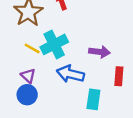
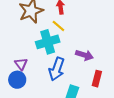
yellow line: (32, 48) -> (58, 26), moved
blue arrow: (70, 74) -> (57, 69), turned -95

